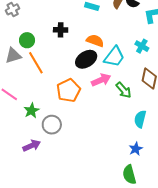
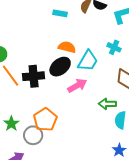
black cross: (61, 30) -> (34, 76), moved, size x1.5
orange pentagon: (69, 90) -> (45, 120), moved
green arrow: (124, 90) -> (107, 104), moved, turned 138

